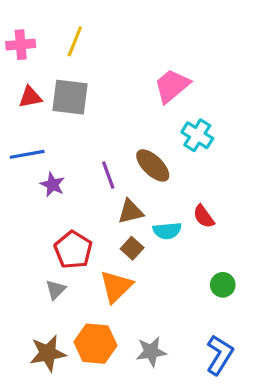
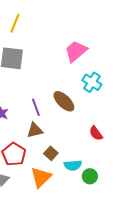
brown triangle: (130, 212) -> (35, 130), moved
cyan semicircle: (167, 231) -> (73, 165), moved
green circle: (223, 285) -> (90, 176), moved

